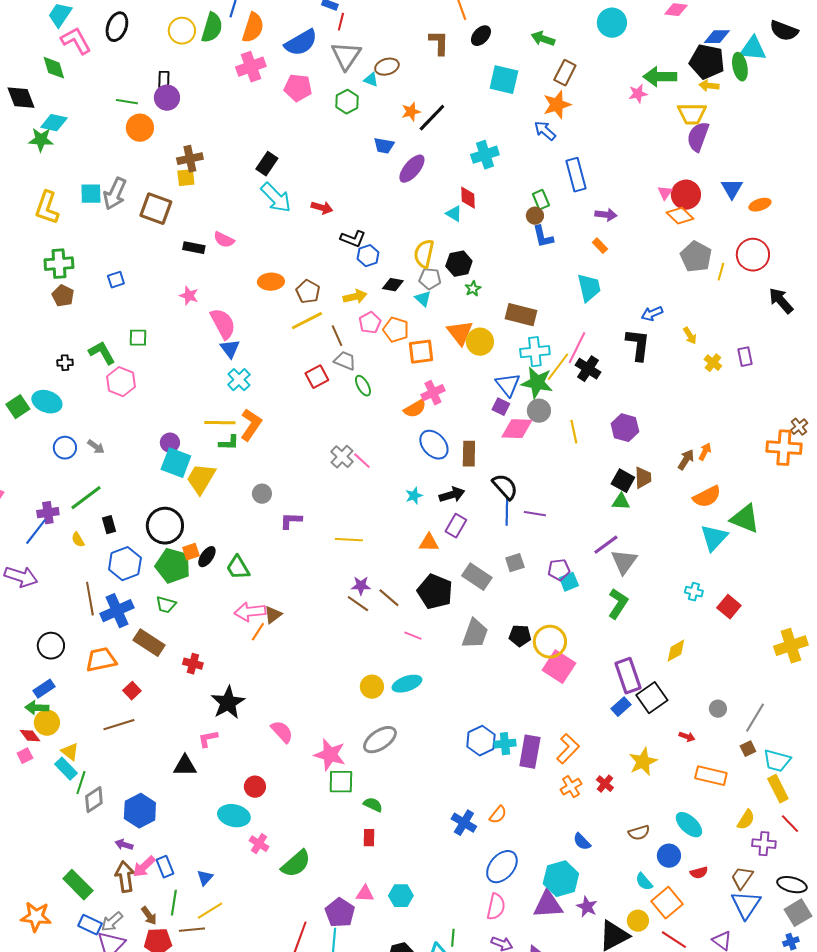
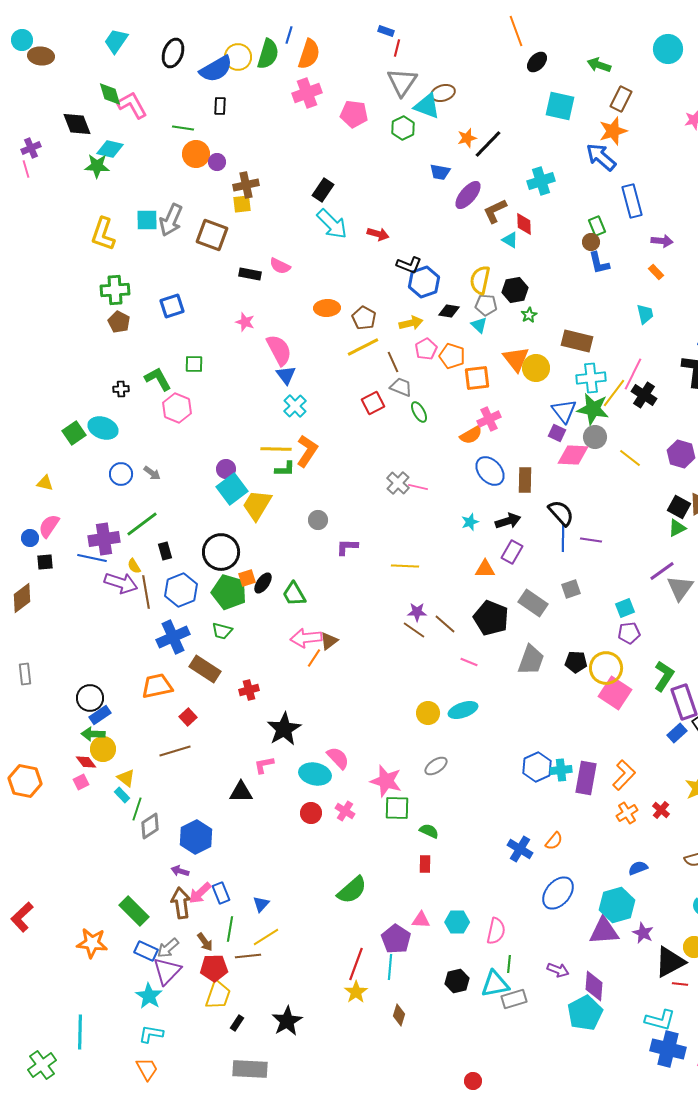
pink L-shape: (76, 41) -> (132, 105), moved
blue semicircle: (301, 43) -> (216, 69), moved
brown L-shape: (439, 43) -> (495, 211), moved, turned -116
cyan triangle: (371, 80) -> (427, 106), size x1.8
purple circle: (167, 98) -> (217, 162), moved, size x0.7
blue arrow: (545, 131) -> (601, 157), size x1.4
blue hexagon: (368, 256) -> (424, 282), size x1.4
blue square: (116, 280) -> (172, 306), size x1.4
cyan trapezoid: (589, 288) -> (645, 314), size x0.7
yellow line: (574, 432) -> (630, 458), turned -40
pink line: (362, 461) -> (418, 487), turned -30
cyan square: (176, 463) -> (232, 489), turned 32
green triangle: (621, 502) -> (677, 528), turned -30
purple cross: (48, 513) -> (104, 539), size x1.4
blue line: (36, 532) -> (92, 558), turned 64
purple pentagon: (559, 570) -> (629, 633), moved
purple arrow: (21, 577) -> (121, 583), moved
brown line: (90, 599) -> (146, 592), moved
green L-shape: (618, 604) -> (664, 676), moved
black circle: (51, 646) -> (90, 698), moved
red cross: (193, 664) -> (249, 690), turned -30
gray ellipse: (380, 740) -> (436, 766), size x0.7
cyan rectangle: (66, 769) -> (122, 795), size x0.7
cyan ellipse: (234, 816) -> (315, 774), moved
blue semicircle: (582, 842) -> (638, 868), turned 114
pink cross: (259, 844) -> (345, 811), moved
pink semicircle: (496, 907) -> (496, 931), moved

